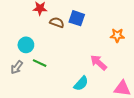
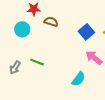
blue square: (77, 18) -> (86, 32), moved, turned 35
cyan circle: (26, 45) -> (22, 29), moved

